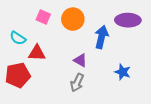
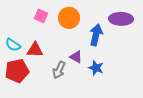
cyan semicircle: (18, 38) -> (13, 45), moved
blue star: (123, 72) -> (96, 68), moved
gray arrow: (77, 83) -> (59, 70), moved

